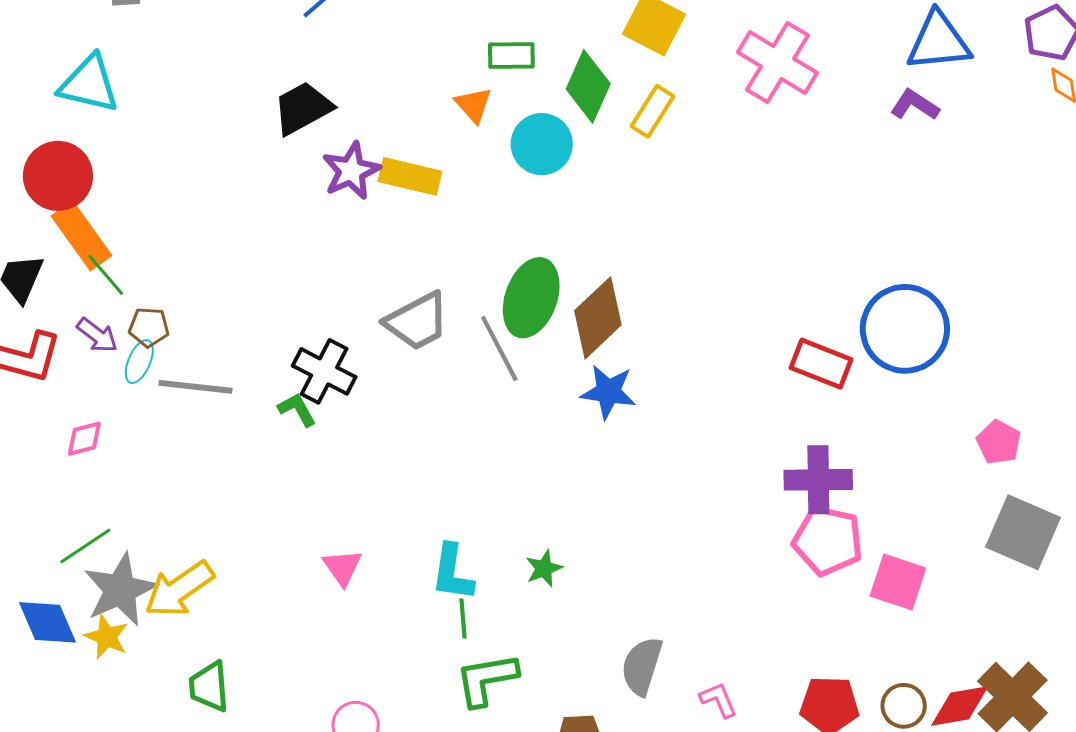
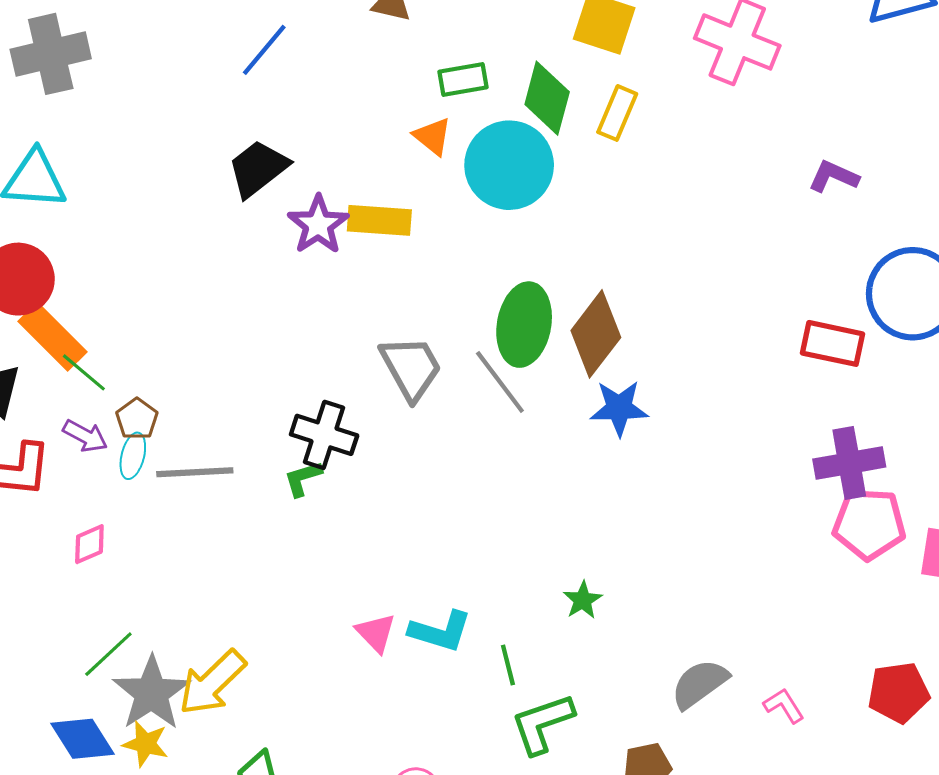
purple L-shape: (915, 105) -> (834, 176), moved
cyan circle: (542, 144) -> (509, 165), size x1.4
gray trapezoid: (417, 321) -> (411, 368), turned -82
brown pentagon: (149, 327) -> (137, 419), turned -30
green L-shape: (297, 409) -> (303, 479), turned -69
cyan L-shape: (452, 573) -> (440, 631), moved, turned -72
gray semicircle: (642, 666) -> (700, 684), turned 46

